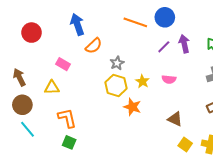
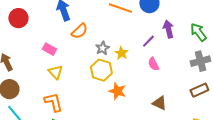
purple line: (164, 47) -> (148, 41), moved
pink semicircle: (169, 79) -> (153, 64), turned 56
yellow star: (142, 81) -> (121, 53), moved
yellow triangle: (52, 88) -> (55, 72), moved, turned 49

